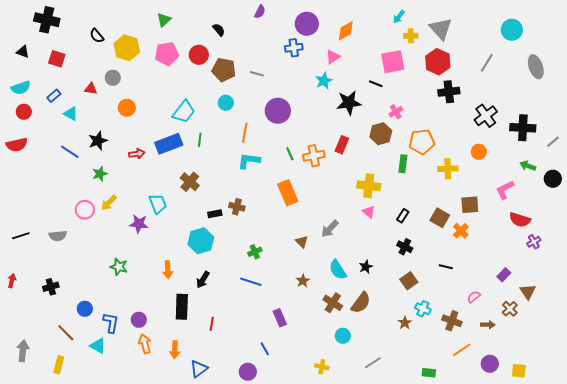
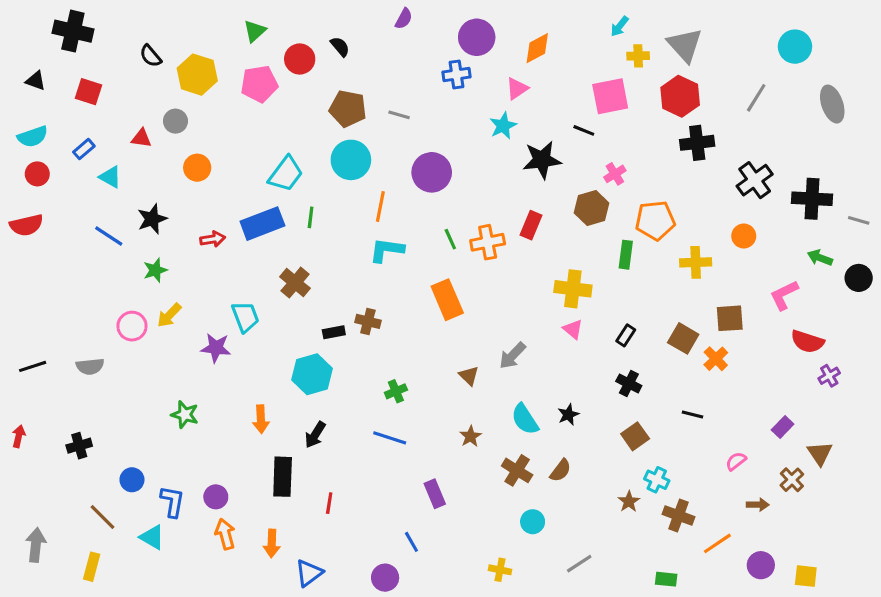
red circle: (199, 55) -> (300, 59), moved
cyan circle: (226, 103) -> (351, 160), size x1.6
gray line: (553, 142) -> (859, 220), turned 56
brown semicircle: (361, 303) -> (561, 470), size x0.7
brown cross: (452, 321) -> (679, 515), moved

